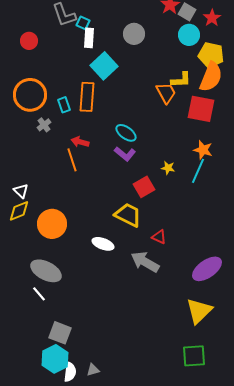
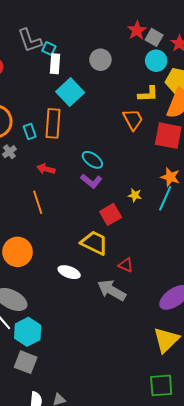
yellow L-shape: (181, 80) -> (148, 94), moved
orange line: (72, 160) -> (38, 202), moved
cyan hexagon: (55, 359) -> (28, 332), moved

